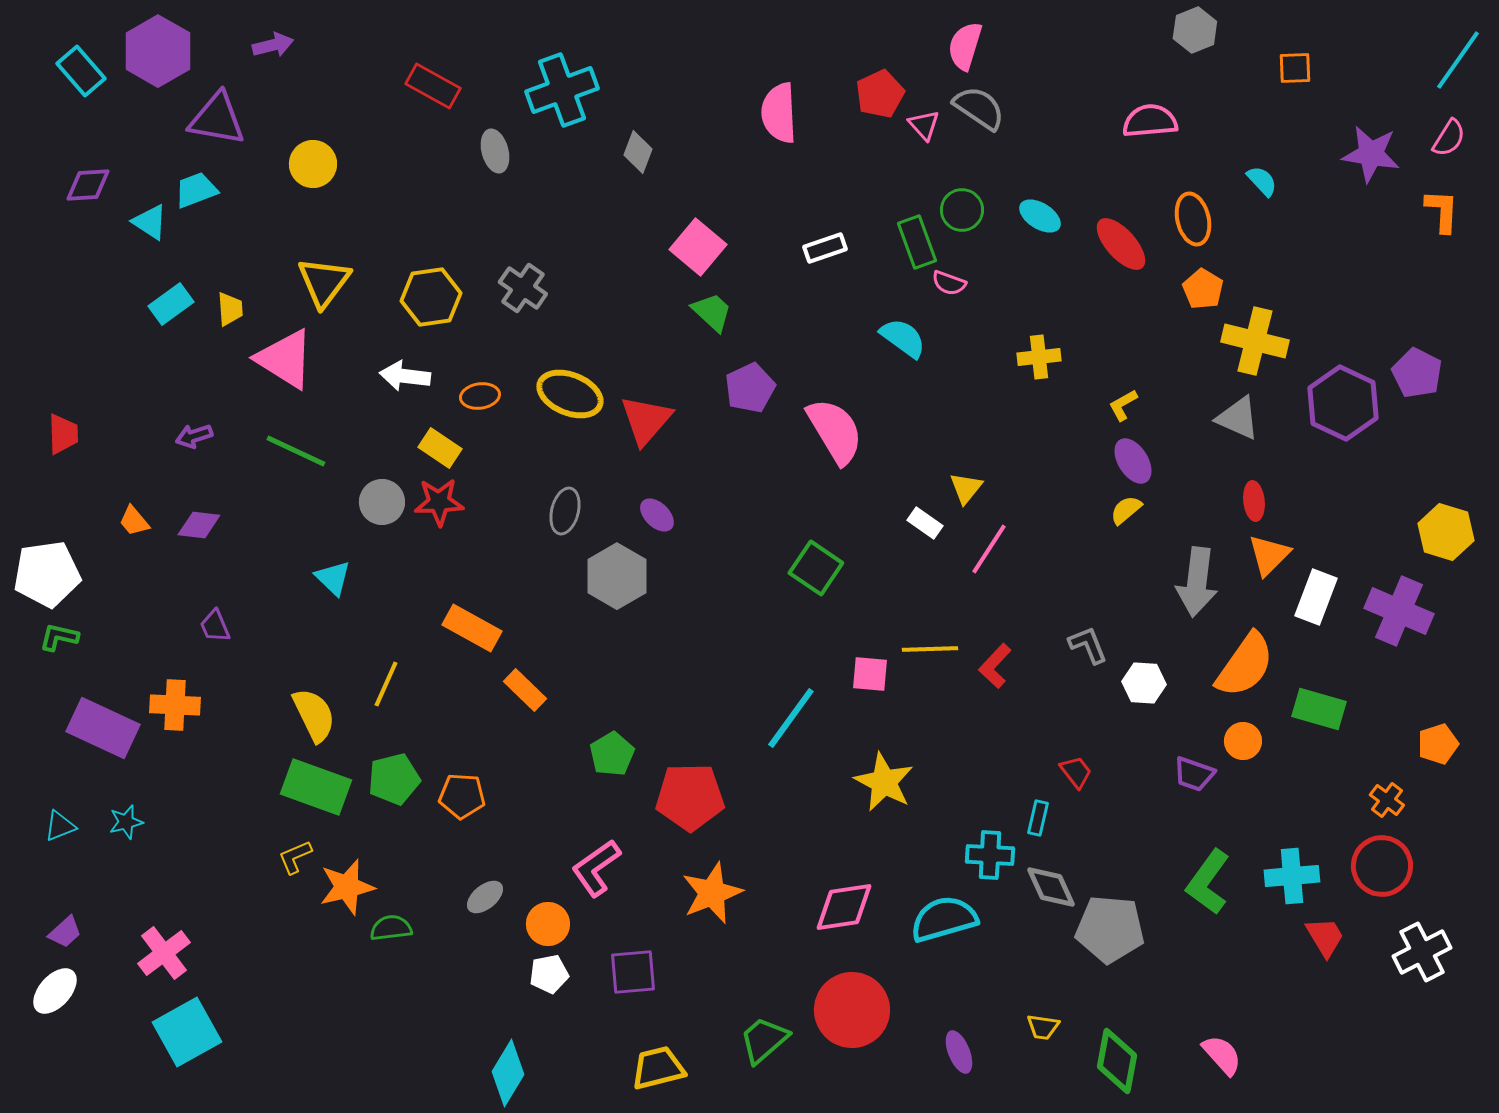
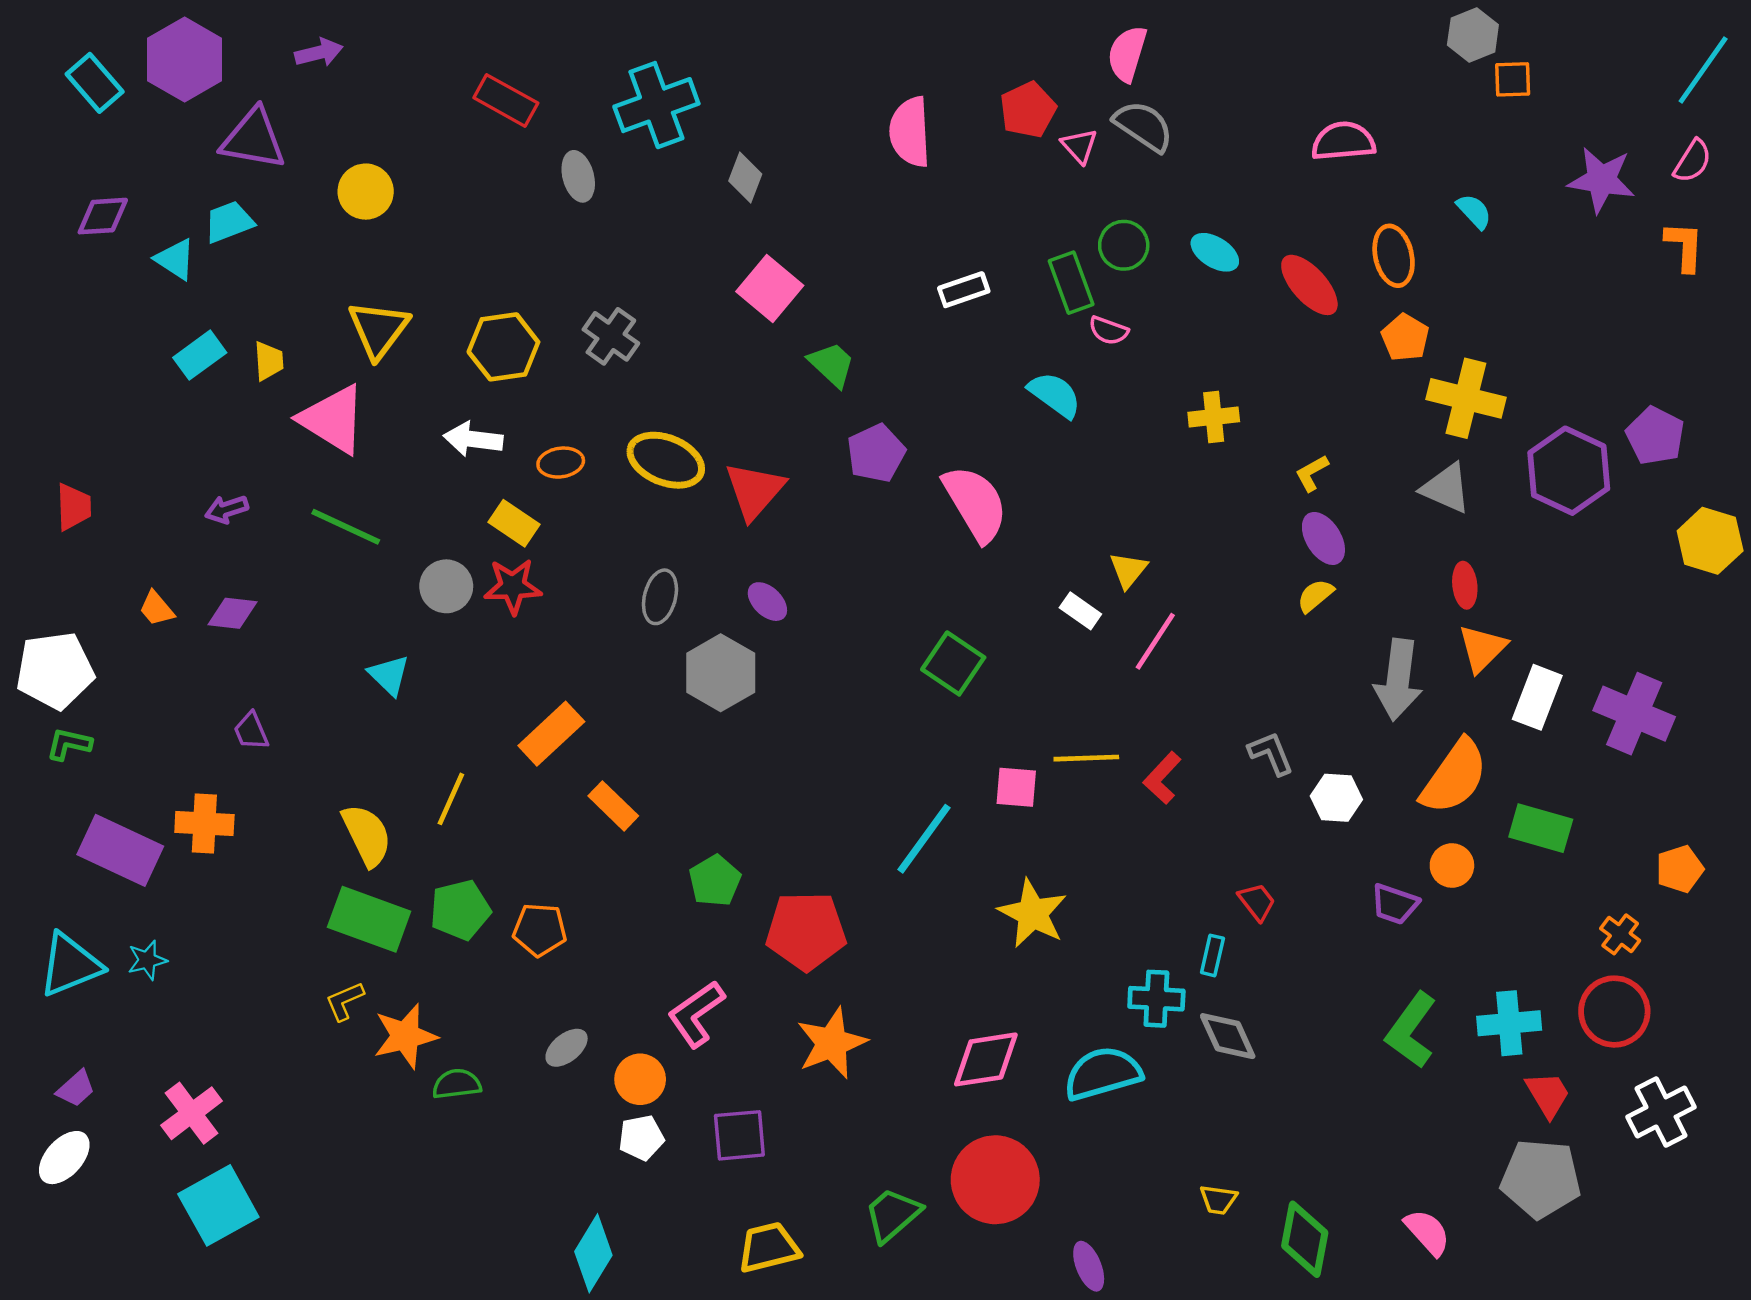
gray hexagon: (1195, 30) -> (1473, 35), moved
pink square: (698, 247) -> (770, 288), moved
yellow hexagon: (1446, 532) -> (1710, 541), moved
orange rectangle: (472, 628) -> (551, 734), turned -72
cyan triangle: (60, 826) -> (70, 965), size x1.8
gray pentagon: (1110, 929) -> (1541, 1179), moved
purple ellipse: (959, 1052) -> (1089, 1266), moved

